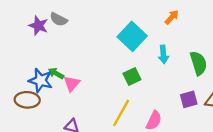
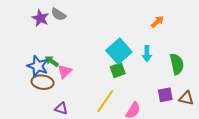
cyan square: (132, 36) -> (119, 51), moved
brown ellipse: (27, 100) -> (43, 82), moved

